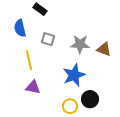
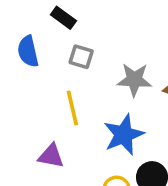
gray square: (48, 39) -> (81, 57), moved
yellow line: (29, 60) -> (72, 108), moved

